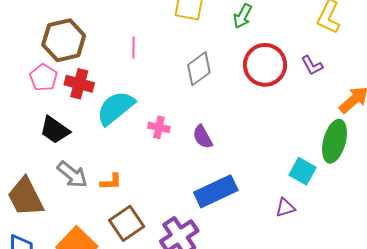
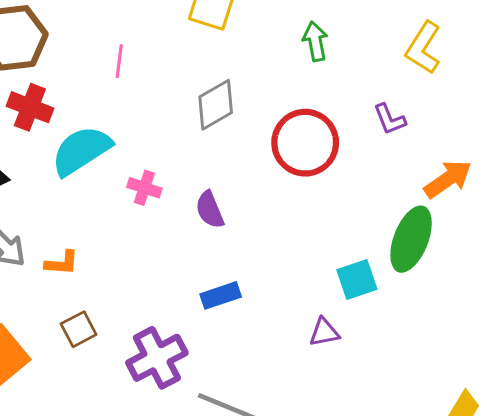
green arrow: (243, 16) -> (315, 41), moved, turned 135
red circle: (265, 65) -> (305, 143), moved
cyan square: (302, 171) -> (357, 279), turned 36
blue rectangle: (216, 191) -> (221, 295), size x0.6
brown square: (127, 223) -> (79, 329), size x0.7

